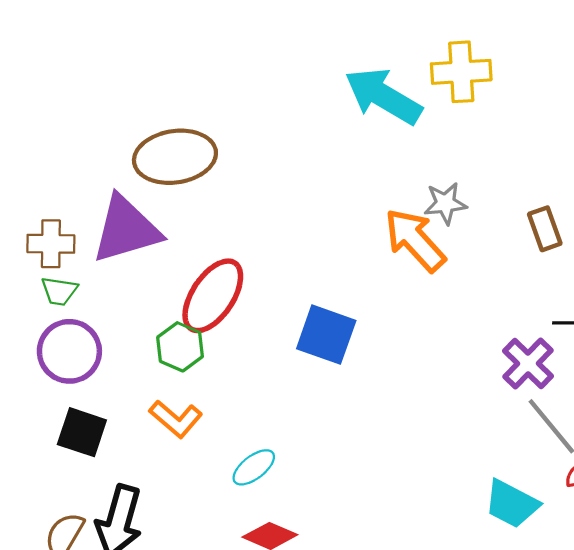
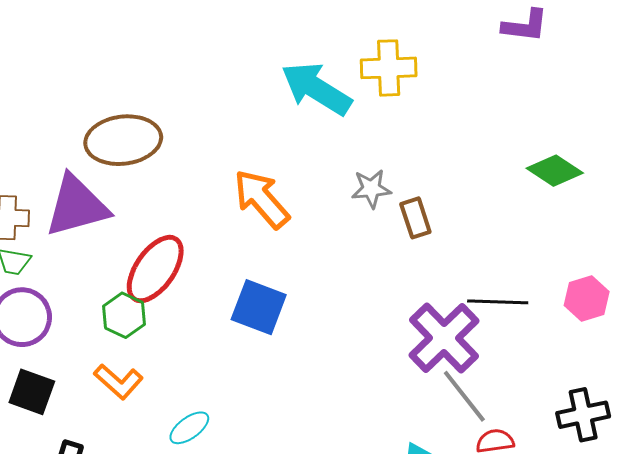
brown rectangle: (545, 229) -> (415, 218), moved
orange arrow: (415, 240) -> (262, 199), moved
purple cross: (528, 364) -> (444, 338), size x1.5

